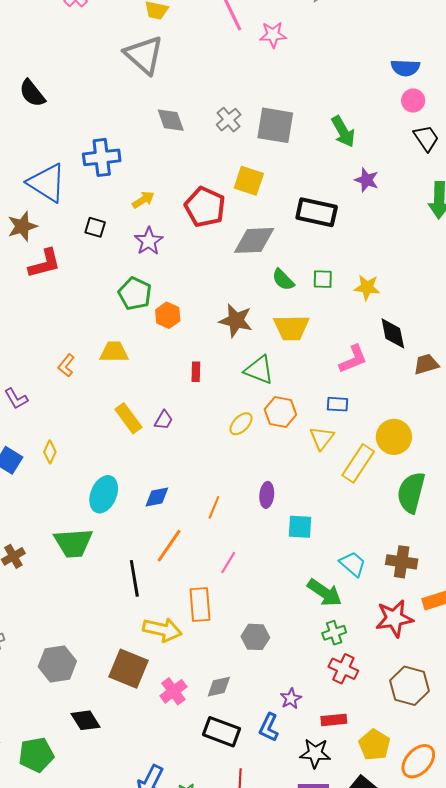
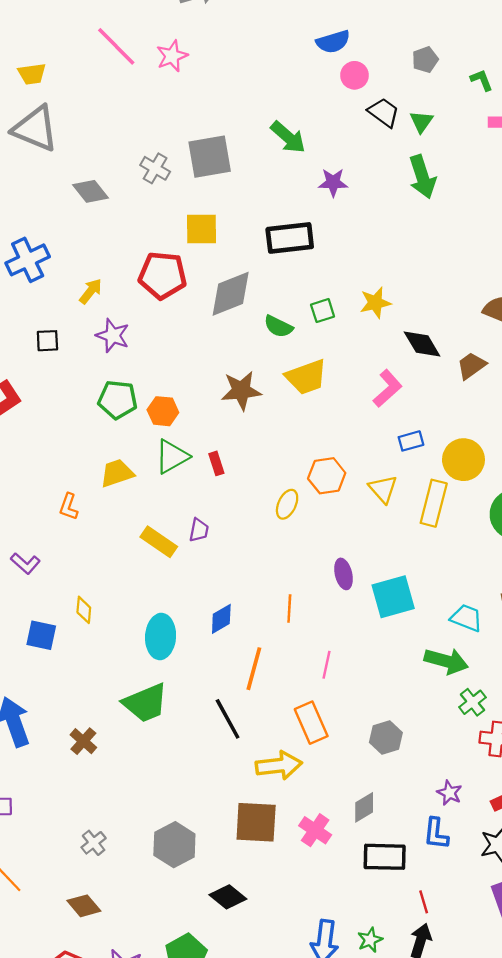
green triangle: (259, 370) -> (172, 457), moved, turned -32
blue rectangle: (338, 404) -> (411, 441), moved
cyan square: (300, 527) -> (393, 597), size x1.4

